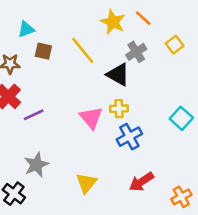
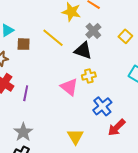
yellow square: (175, 45) -> (125, 36), moved
purple line: (34, 115) -> (26, 93), turned -42
blue cross: (129, 137) -> (102, 106), moved
gray star: (36, 165) -> (23, 132), moved

